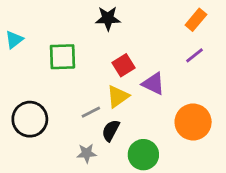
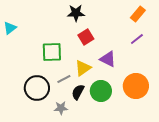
green square: (62, 57) -> (52, 52), moved
red square: (124, 65) -> (86, 37), moved
black circle: (30, 119) -> (37, 88), moved
green circle: (143, 155) -> (101, 91), moved

